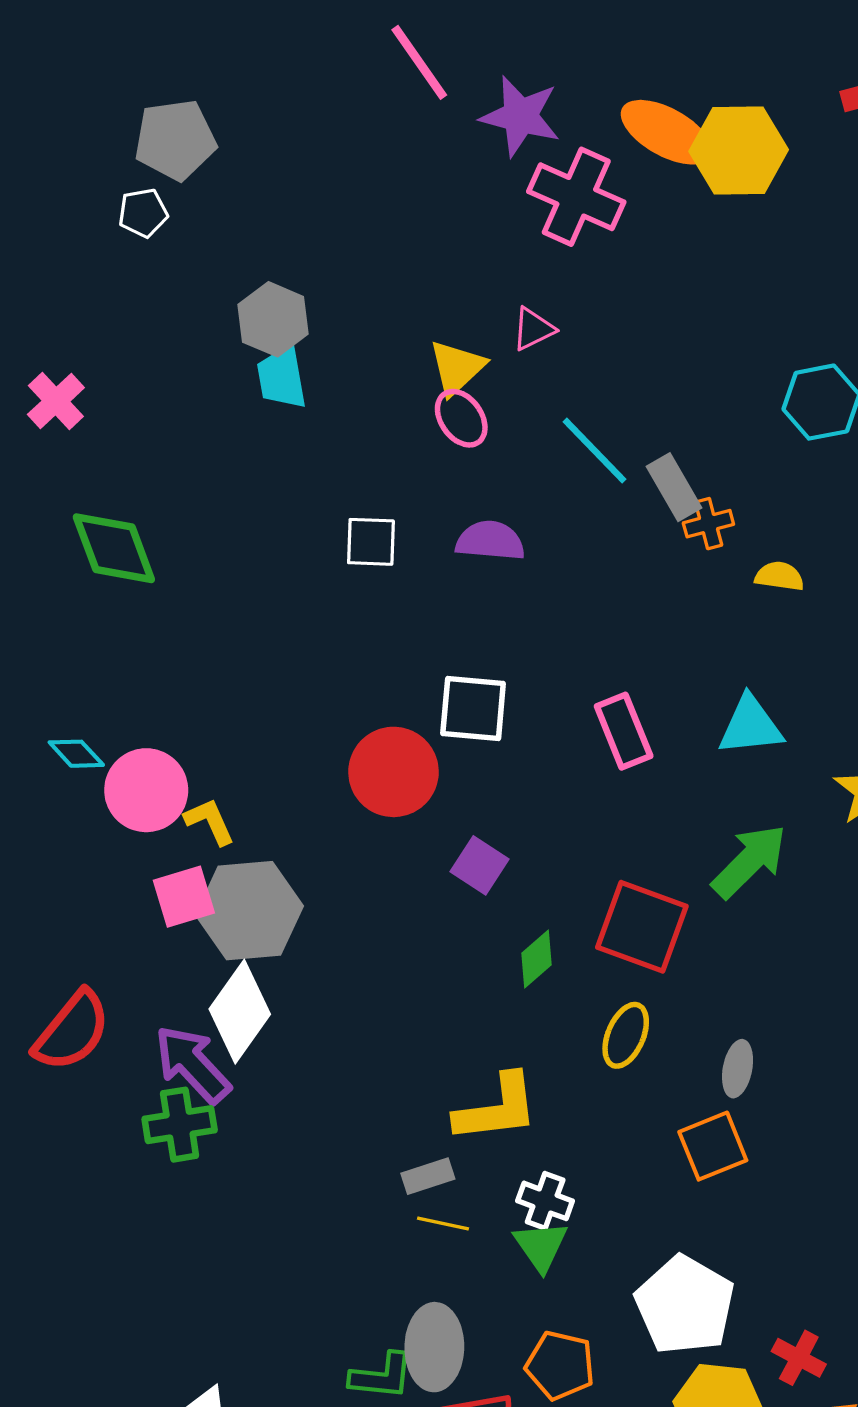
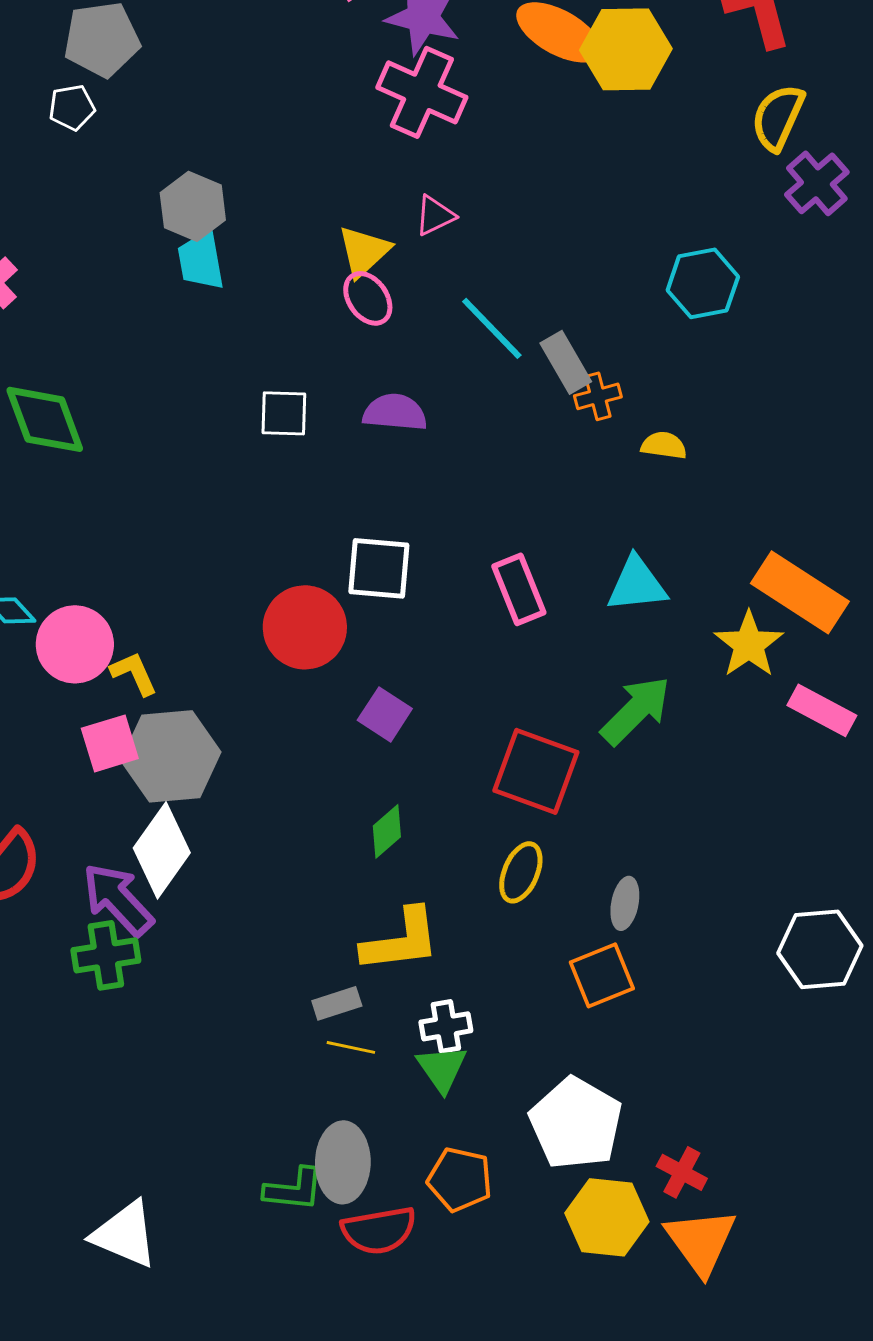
pink cross: (576, 197) -> (422, 92), moved
green diamond: (536, 959) -> (387, 831), moved
white cross: (545, 1201) -> (446, 1026), turned -30

